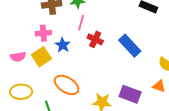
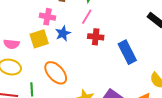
red cross: (95, 39) -> (96, 37), turned -35
pink semicircle: (18, 57) -> (11, 44), moved

